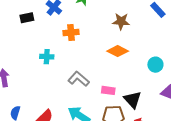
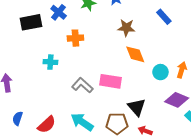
black rectangle: (27, 18) -> (31, 22), size x1.5
orange diamond: (118, 51) -> (135, 54), moved, turned 40
pink rectangle: (108, 90) -> (110, 81), moved, size x1.5

